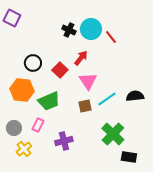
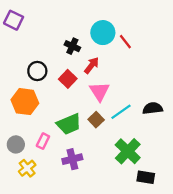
black cross: (69, 30) -> (72, 46), moved
green trapezoid: (49, 101) -> (69, 124), moved
brown square: (85, 106) -> (96, 120), turned -32

